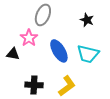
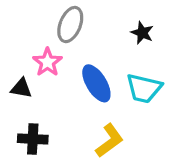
black cross: (34, 85) -> (33, 139), moved

